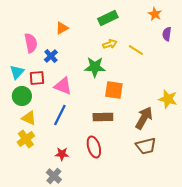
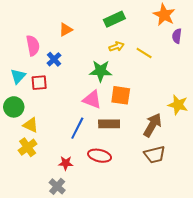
orange star: (155, 14) -> (164, 15), size x1.5
pink triangle: (63, 86) -> (92, 100), moved
green circle: (22, 96) -> (14, 107), moved
blue line: (60, 115) -> (77, 128), moved
red ellipse: (94, 147) -> (100, 156), turned -60

